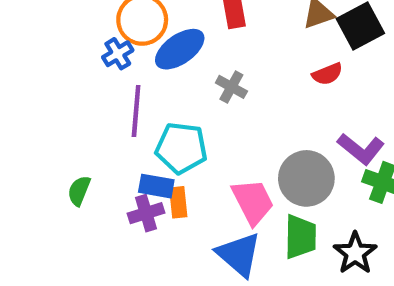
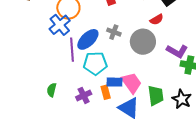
blue ellipse: (180, 49) -> (88, 39), moved
blue cross: (118, 54) -> (60, 25), size x1.5
gray circle: (306, 178) -> (143, 42), moved
blue rectangle: (156, 186) -> (114, 82), moved
orange rectangle: (178, 202) -> (106, 92), moved

